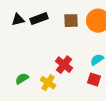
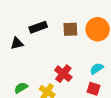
black triangle: (18, 20) -> (17, 43), moved

